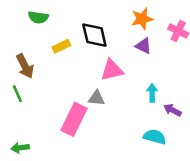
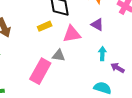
yellow rectangle: (61, 46) -> (45, 26), moved
purple triangle: (143, 46) -> (97, 25), moved

